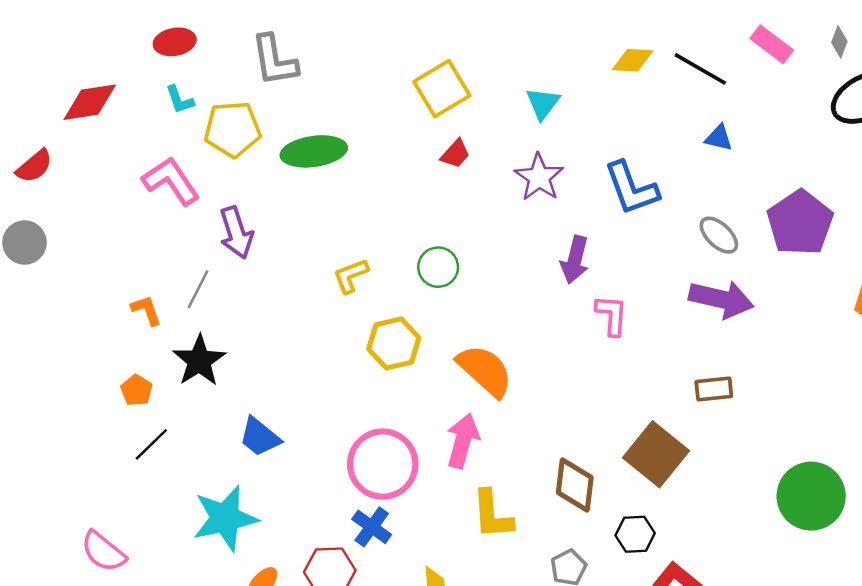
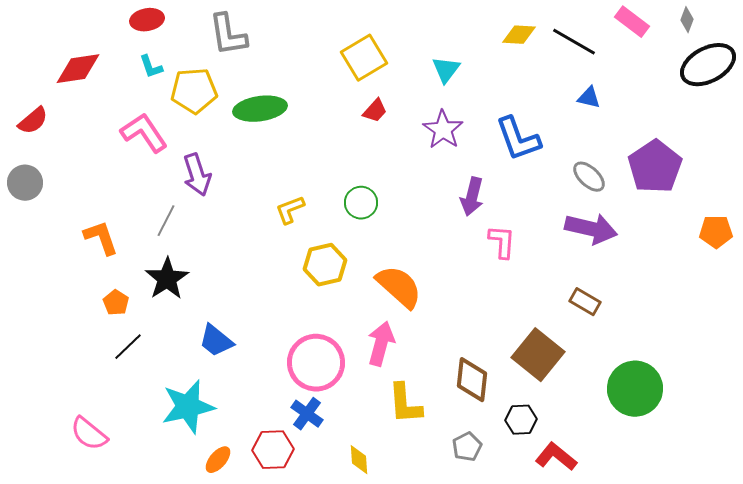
orange L-shape: (146, 310) -> (101, 238), moved, size x1.4
brown rectangle: (714, 389) -> (585, 302), turned 36
green circle: (811, 496) -> (635, 389), moved

